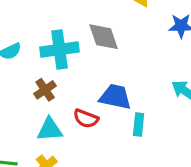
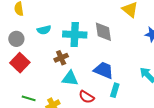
red semicircle: (86, 119) -> (86, 97), moved
cyan triangle: (50, 129) -> (70, 78), moved

